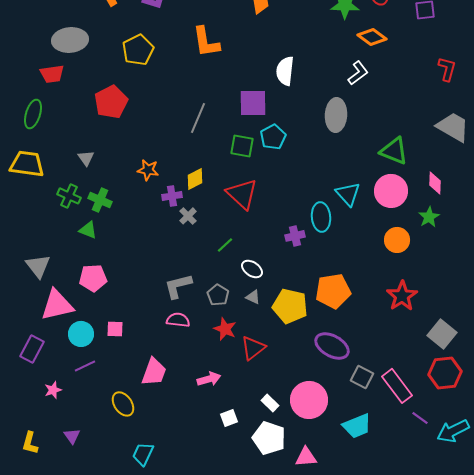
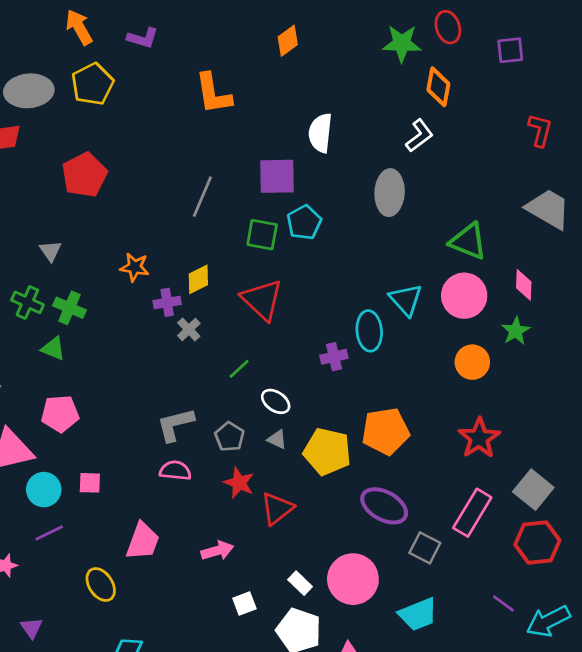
orange diamond: (372, 37) -> (438, 87), turned 64
yellow pentagon: (138, 50) -> (93, 84), moved
pink rectangle: (397, 386) -> (472, 513), moved, turned 68

